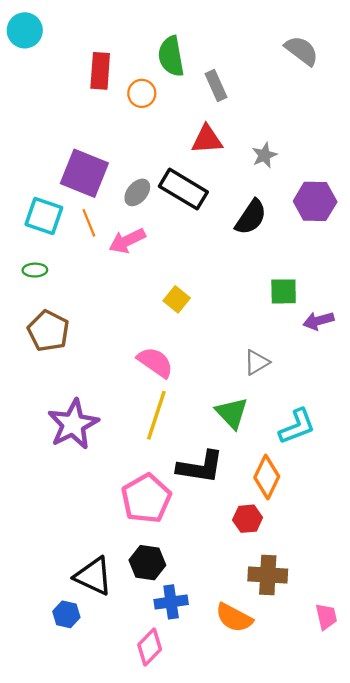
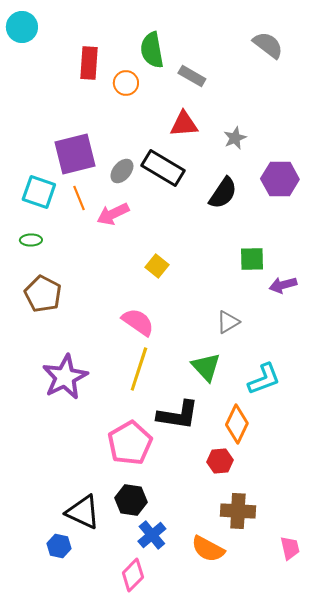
gray rectangle: (216, 86) -> (192, 76), turned -36
purple square: (84, 173) -> (75, 154), turned -36
blue cross: (171, 602) -> (152, 535), turned -32

